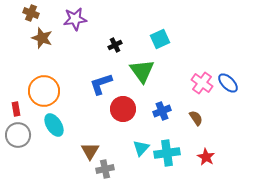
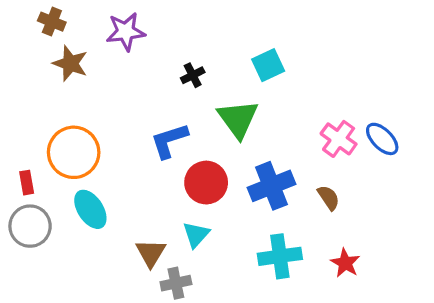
blue cross: (162, 111) -> (271, 186), size x1.5
cyan triangle: (141, 148) -> (196, 235), moved

